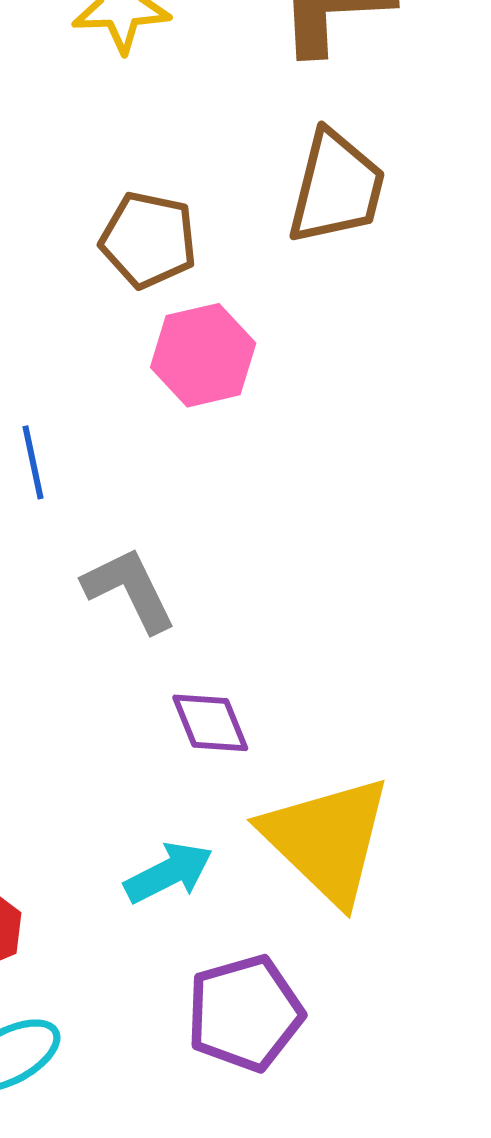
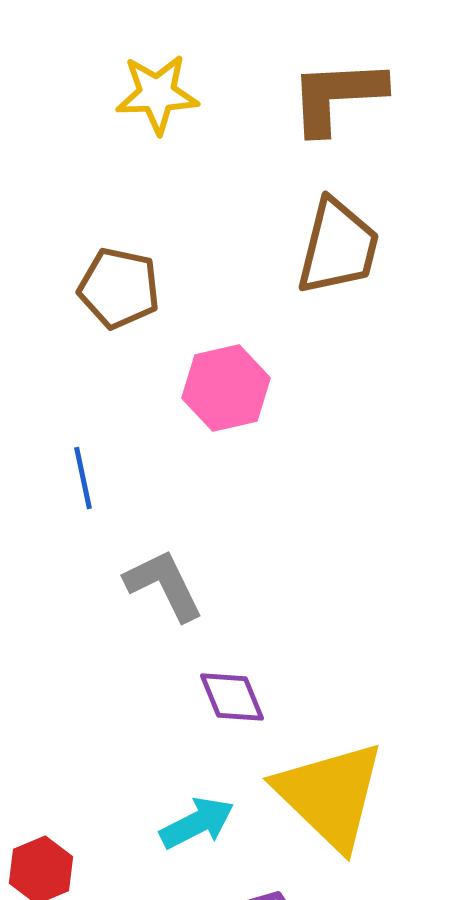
brown pentagon: (148, 240) -> (119, 288), moved

